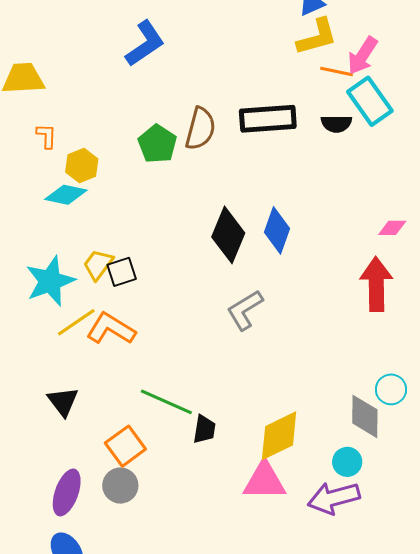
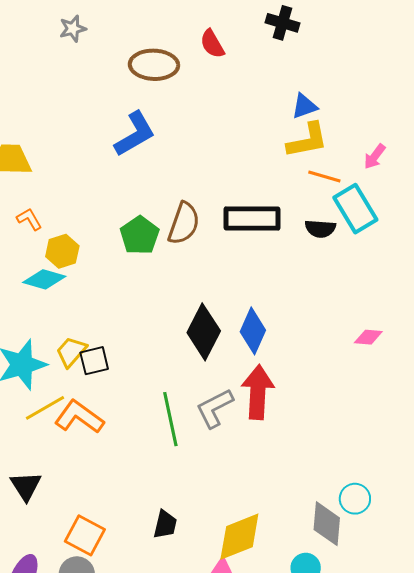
pink arrow: (362, 56) -> (375, 156), moved, size x0.7
orange L-shape: (47, 136) -> (29, 219), turned -36
red arrow: (376, 284) -> (258, 392), moved
green line: (166, 402) -> (170, 419), moved, turned 50
orange square: (125, 446) -> (85, 535), turned -30

